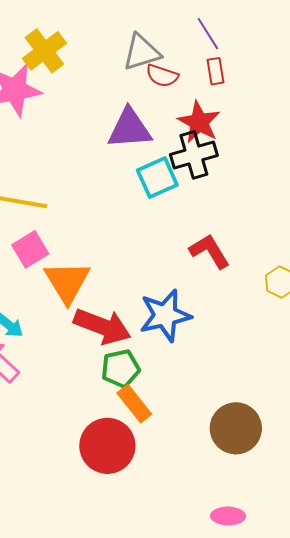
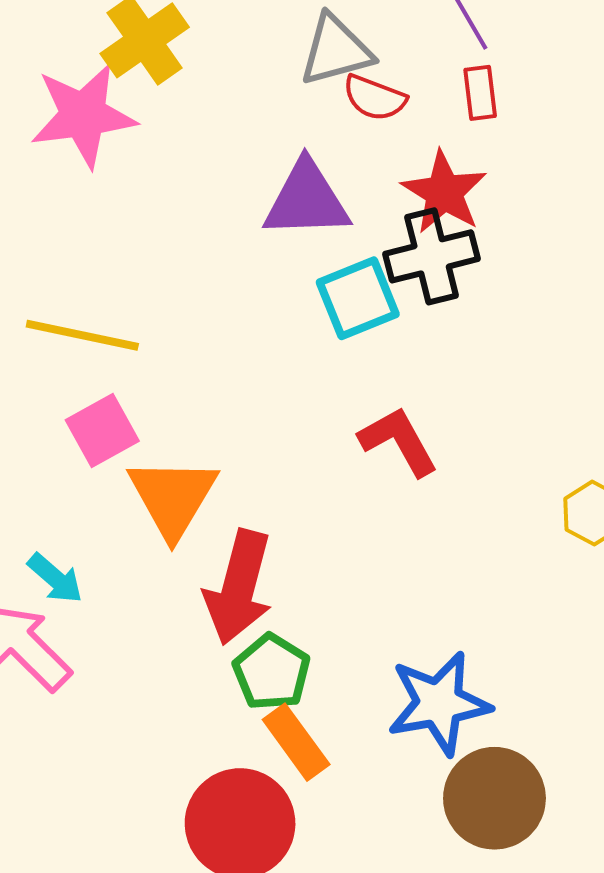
red L-shape: (210, 251) -> (399, 441), moved
blue star: (165, 315) -> (439, 703), moved
red arrow: (102, 326) -> (239, 587), turned 82
green pentagon: (121, 369) -> (272, 672), turned -30

